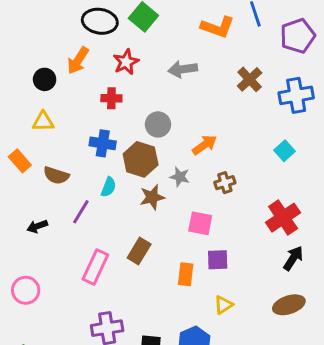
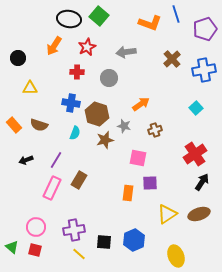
black circle: (45, 79) -> (18, 58), moved
gray circle: (158, 124) -> (109, 78), moved
orange rectangle: (20, 161) -> (14, 125), moved
purple line: (81, 212) -> (56, 160), moved
brown rectangle: (139, 251) -> (79, 180), moved
pink rectangle: (95, 267) -> (52, 188), moved
pink circle: (26, 290) -> (36, 227), moved
yellow triangle: (223, 305) -> (167, 214), moved, size x1.5

